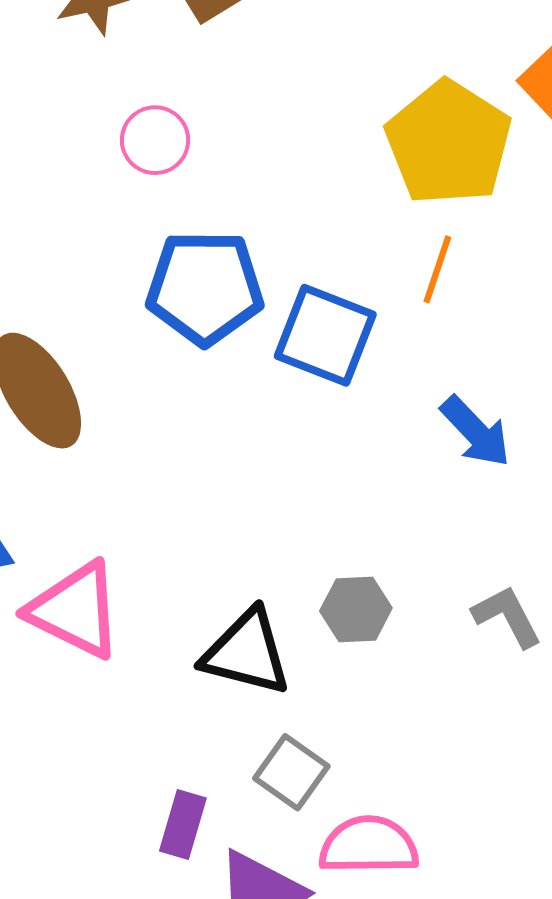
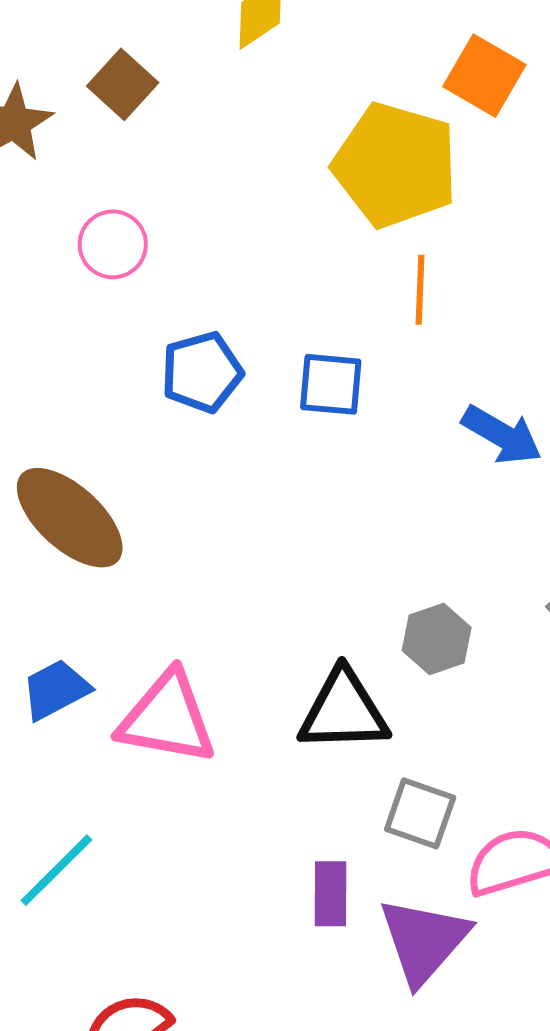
blue pentagon: (205, 288) -> (202, 372), size x0.7
blue square: (325, 335) -> (331, 384), size x0.7

